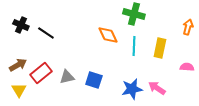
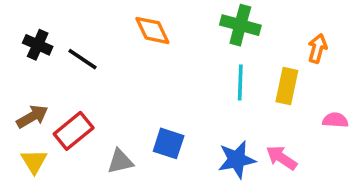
orange arrow: (188, 27) -> (317, 48), moved
orange diamond: (108, 35) -> (152, 30), moved
gray triangle: (67, 77) -> (120, 161), moved

